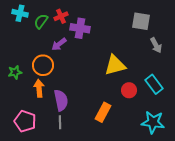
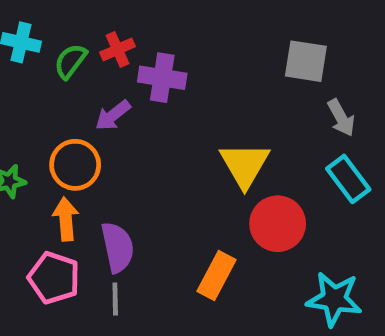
yellow triangle: (115, 65) -> (245, 165), turned -45
cyan rectangle: (154, 84) -> (348, 179), moved
red circle: (129, 90) -> (278, 224), size x1.5
pink pentagon: (25, 121) -> (54, 278), moved

